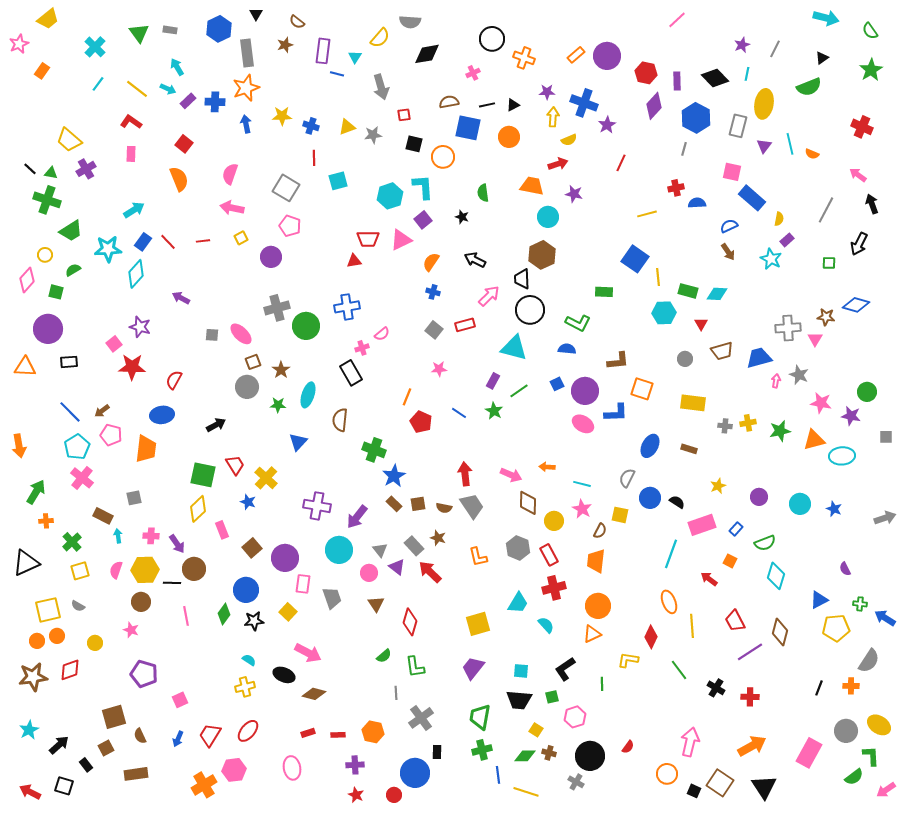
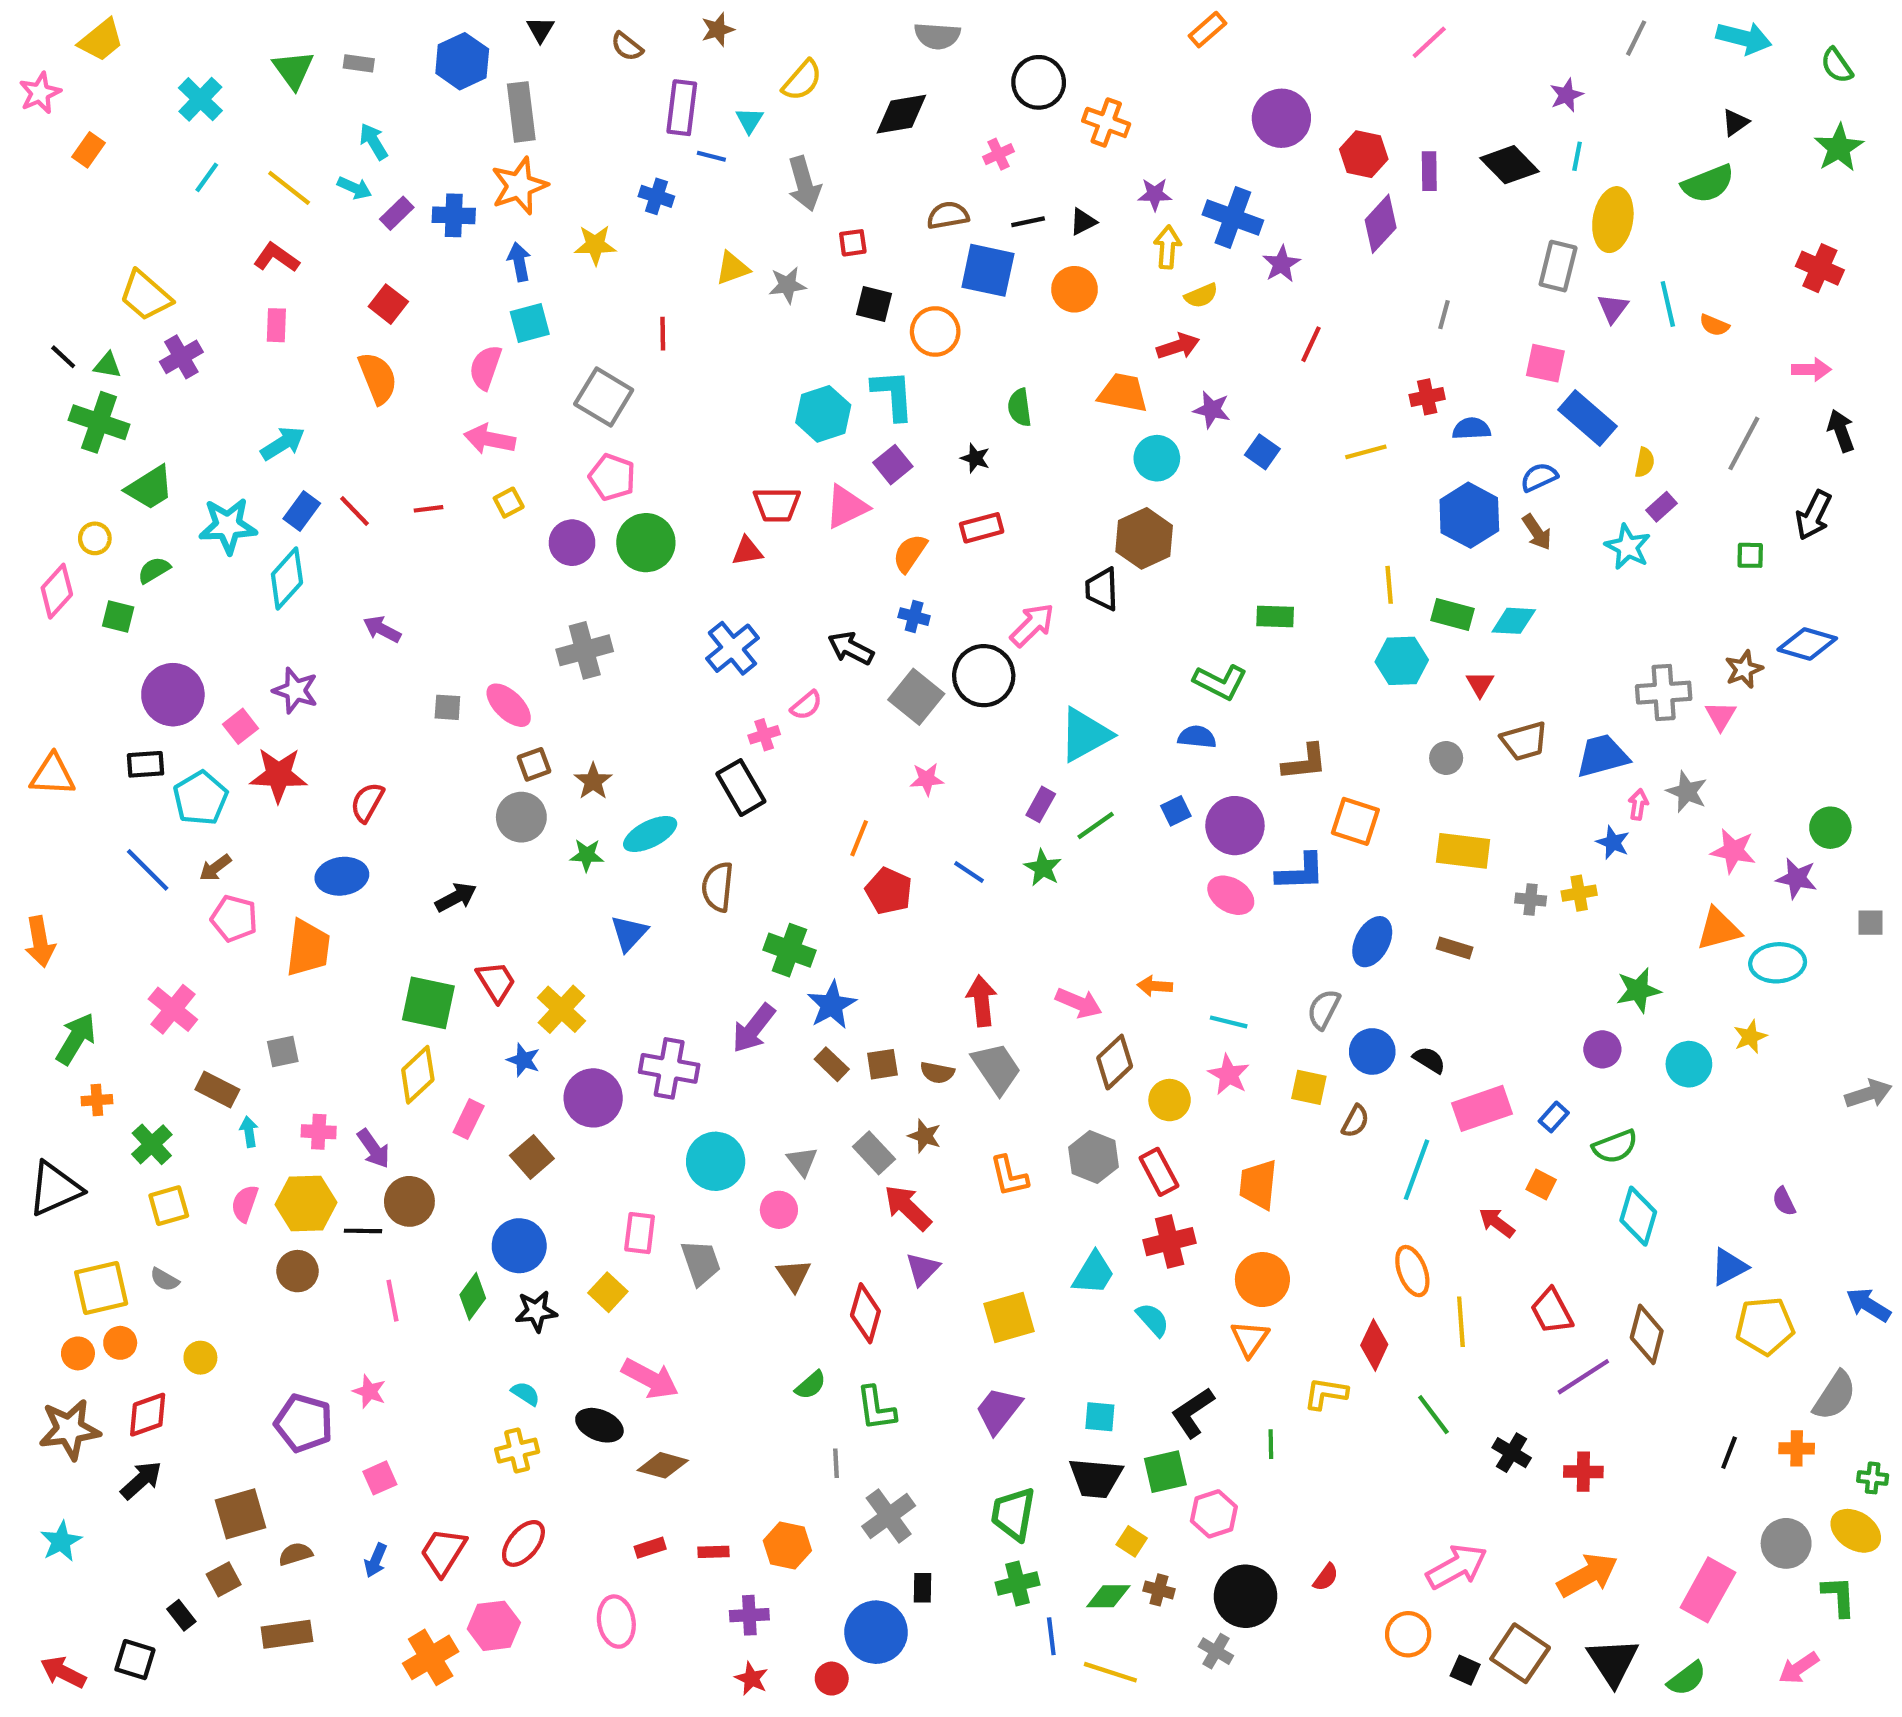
gray semicircle: (410, 22) -> (937, 36), moved
brown star: (285, 45) -> (718, 30), moved
gray line: (775, 49) -> (1636, 38), moved
orange rectangle: (576, 55) -> (1208, 30), moved
blue hexagon: (696, 118) -> (1469, 515), moved
blue cross: (311, 126) -> (656, 196), moved
pink arrow: (858, 175) -> (1811, 369), turned 144
cyan square: (338, 181) -> (530, 323), moved
blue square: (635, 259) -> (1262, 452), moved, size x0.6
black arrow: (475, 260) -> (851, 648), moved
blue cross: (347, 307) -> (732, 648), turned -30
black circle: (530, 310) -> (984, 676), moved
brown star: (826, 317) -> (1744, 669), turned -30
red rectangle: (465, 325) -> (982, 528), moved
green circle: (306, 326) -> (646, 543), moved
purple circle: (48, 329) -> (173, 695), moved
gray square: (434, 330) -> (916, 697), size x1.4
cyan triangle: (514, 348) -> (1085, 735), turned -44
cyan ellipse: (308, 395) -> (650, 834), turned 45
green star: (780, 431) -> (1638, 990), moved
cyan pentagon: (77, 447) -> (200, 798), moved
yellow star: (718, 486) -> (1750, 1037), moved
brown diamond: (528, 503) -> (1115, 1062), turned 45
blue star: (834, 509) -> (1613, 842), moved
purple arrow: (357, 517) -> (754, 1028), moved
pink rectangle: (222, 530) -> (469, 1119), turned 48
brown semicircle: (600, 531) -> (1355, 1121), moved
purple circle: (285, 558) -> (593, 1098), moved
purple triangle: (397, 567) -> (922, 1269), moved, turned 36
green cross: (860, 604) -> (1873, 1478), moved
pink star: (131, 630) -> (369, 1391), moved
orange triangle: (592, 634) -> (1250, 1339), turned -30
green square: (552, 697) -> (1165, 1472), size x1.5
brown semicircle: (140, 736) -> (295, 1554), turned 98
pink arrow: (690, 742) -> (1457, 1567), turned 48
black arrow: (59, 745) -> (141, 1480), moved
green semicircle: (854, 777) -> (1687, 1679), moved
pink arrow: (886, 790) -> (1799, 1668), moved

